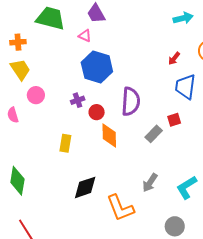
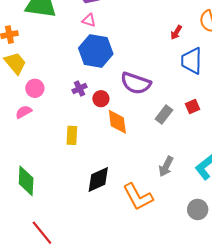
pink triangle: (85, 36) -> (89, 20), moved
purple semicircle: (131, 101) -> (136, 83), turned 112
pink semicircle: (13, 115) -> (24, 112), moved, turned 84
red square: (174, 120) -> (192, 107), moved

